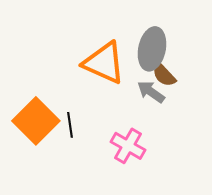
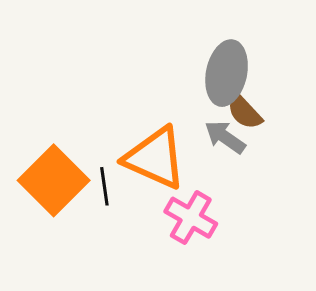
orange triangle: (104, 63) -> (155, 158), moved

